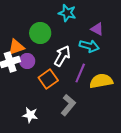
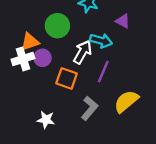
cyan arrow: (89, 46) -> (101, 41), moved
orange square: (48, 79) -> (67, 78), turned -36
yellow semicircle: (101, 81) -> (126, 101), moved, turned -30

